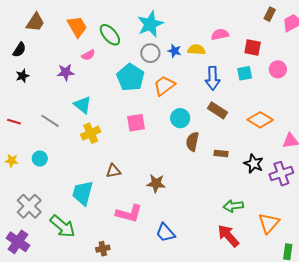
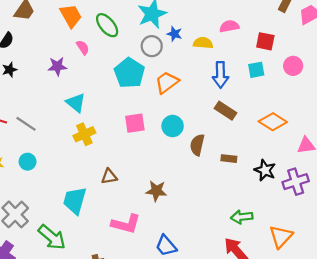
blue star: (174, 51) -> (175, 34), moved
pink semicircle: (88, 55) -> (83, 47), turned -96
cyan circle: (180, 118) -> (173, 126), moved
gray line: (50, 121) -> (26, 124), moved

